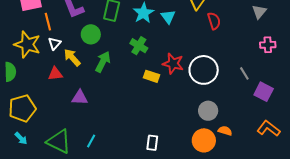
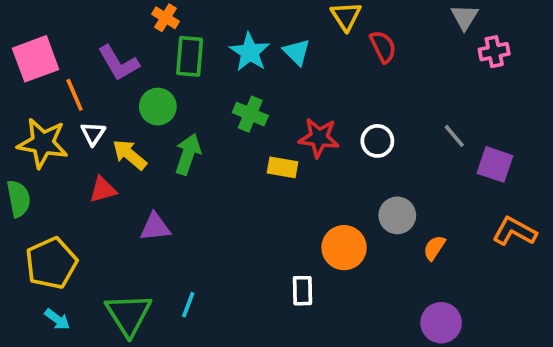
pink cross: (268, 45) -> (494, 52), moved
white circle: (204, 70) -> (377, 141), size x0.6
orange semicircle: (225, 131) -> (434, 248), turned -64
orange circle: (204, 140) -> (344, 248), moved
green triangle: (59, 142) -> (129, 315), turned 40

